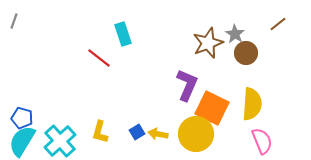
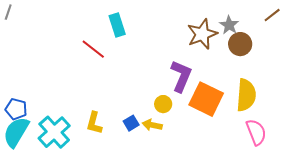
yellow circle: (196, 134) -> (163, 104), moved, size x0.5

